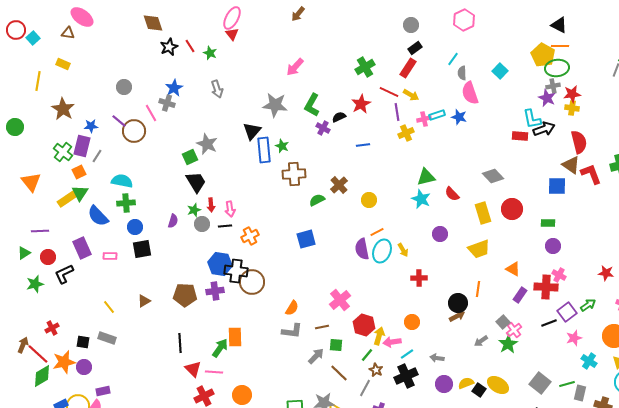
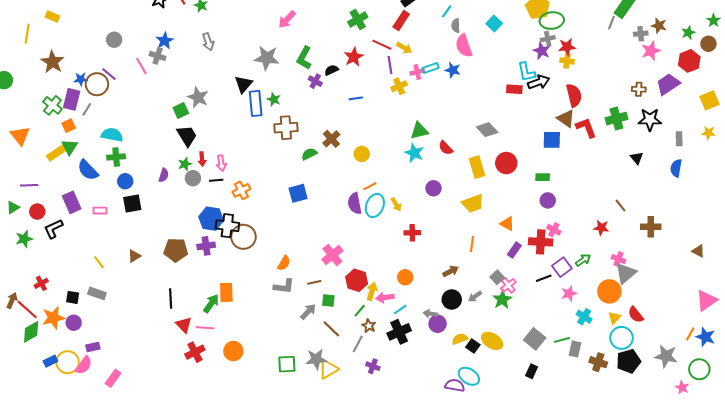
brown circle: (134, 131) -> (97, 84), moved
black circle: (458, 303) -> (452, 299), moved
purple circle: (444, 384) -> (438, 324), moved

